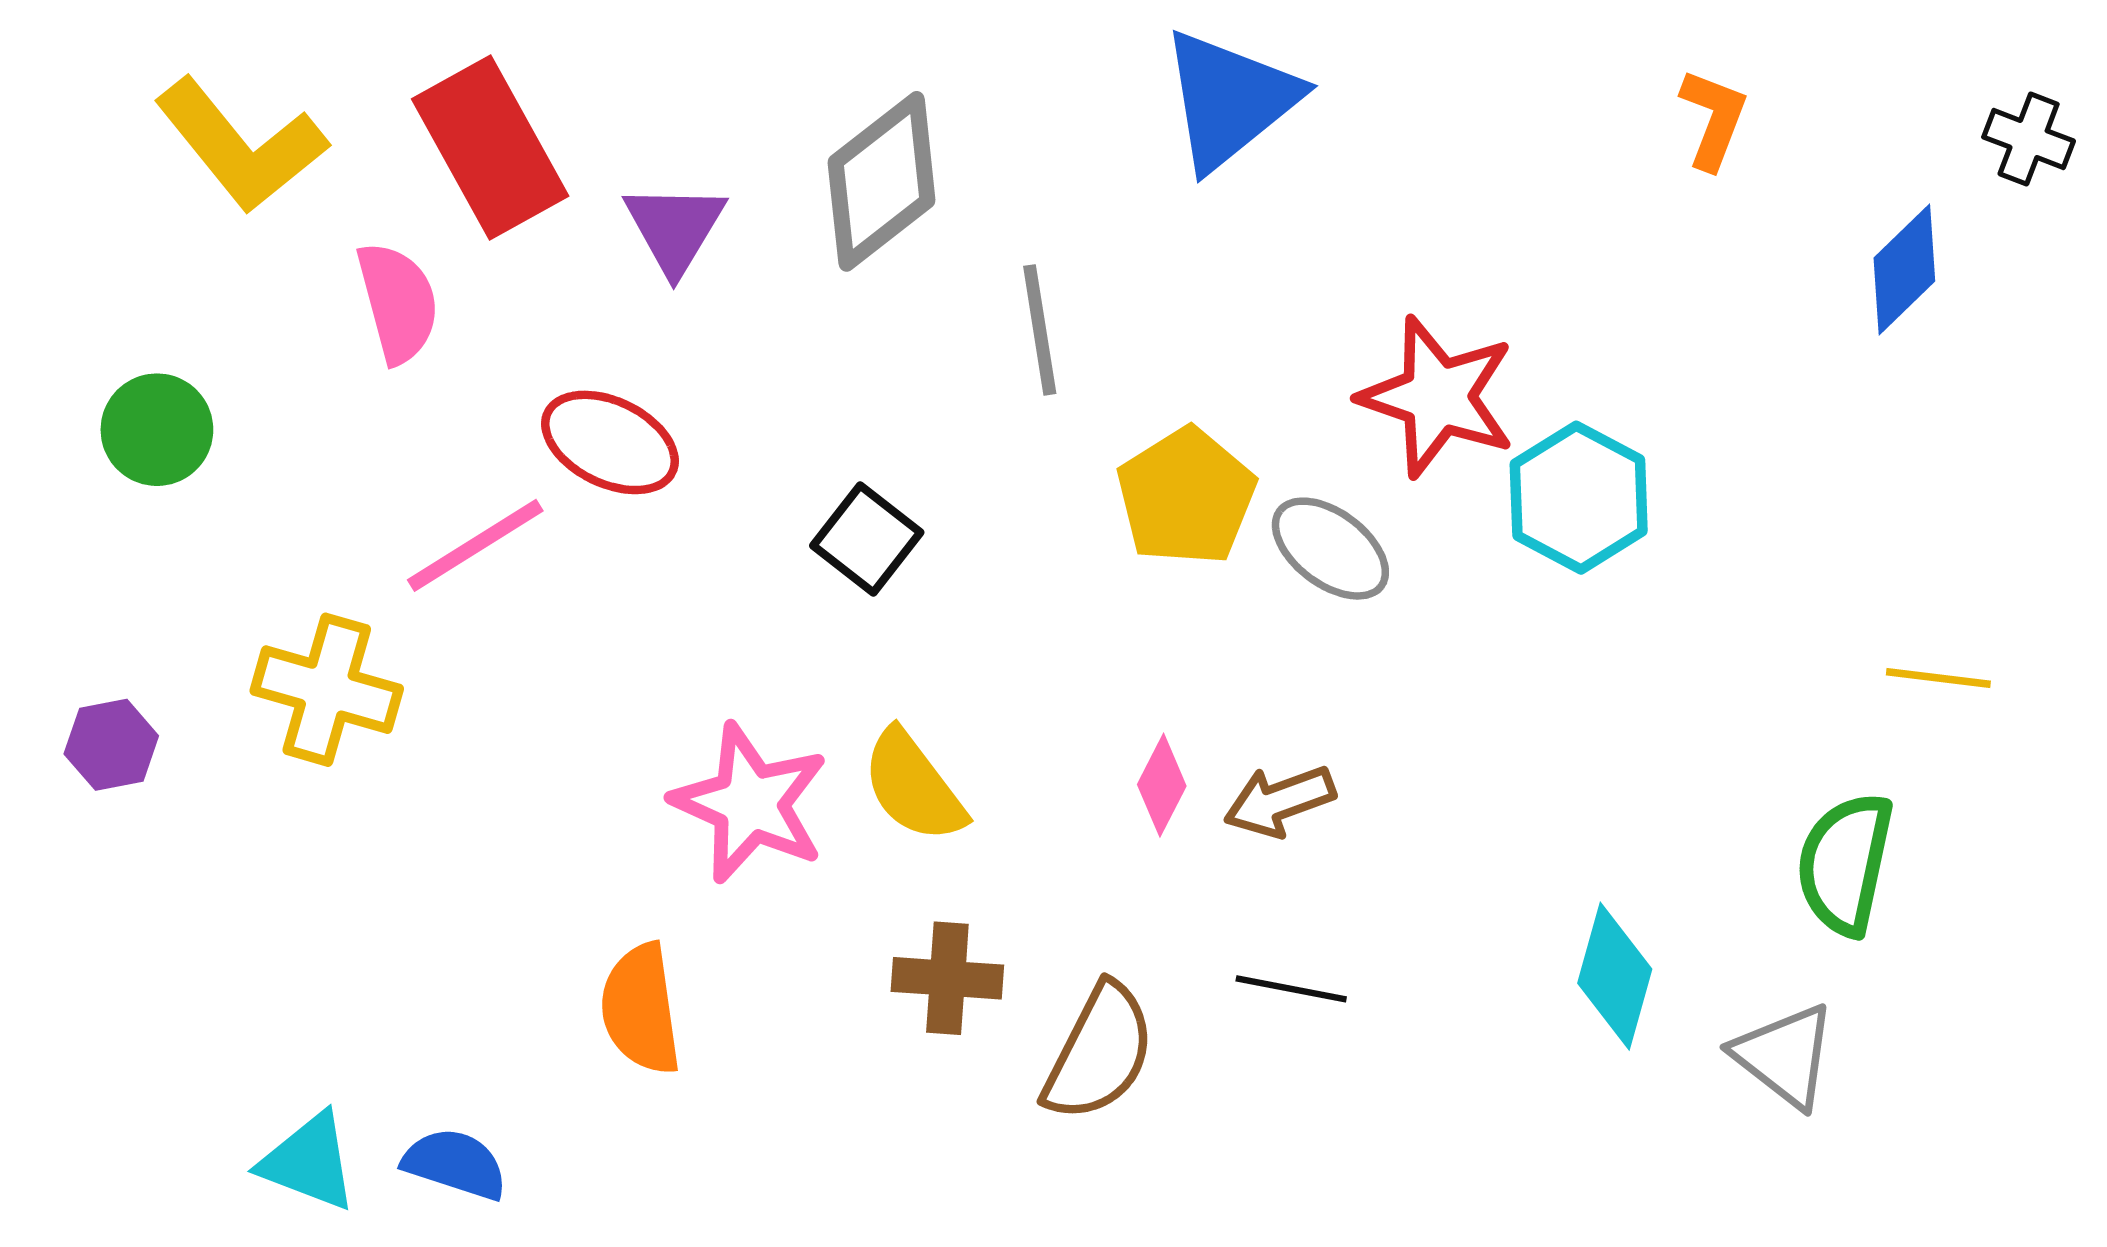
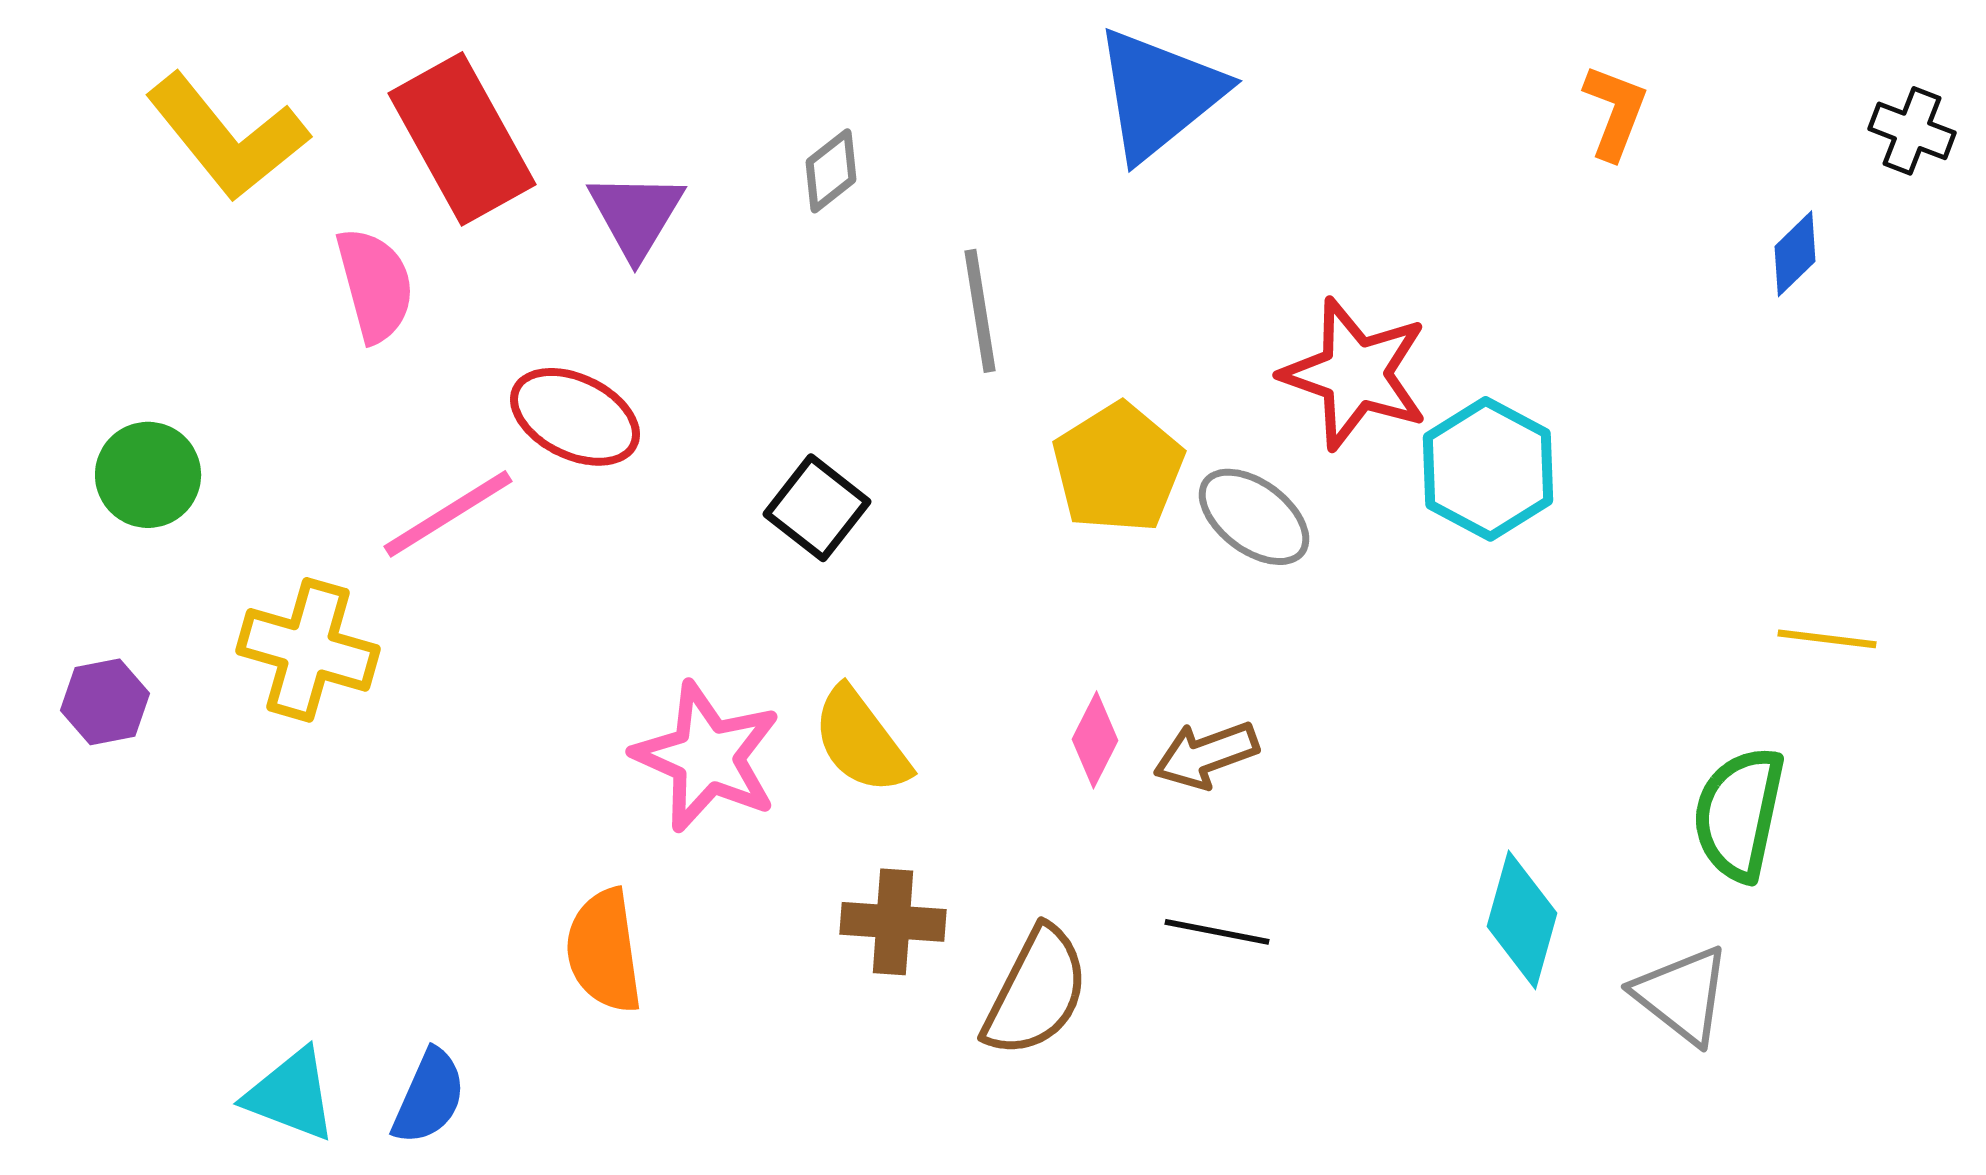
gray diamond: (882, 181) -> (831, 171), size x0.5
blue diamond: (1904, 269) -> (1795, 254), size x0.7
green circle: (157, 430) -> (148, 475), moved
blue semicircle: (455, 1164) -> (429, 1097), turned 96

